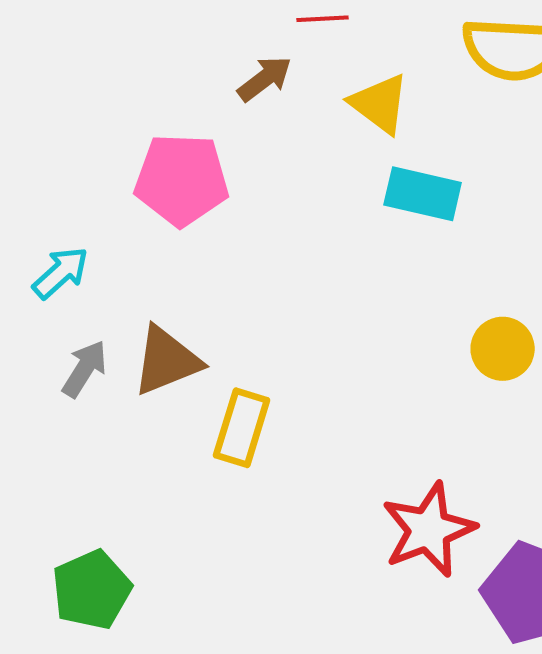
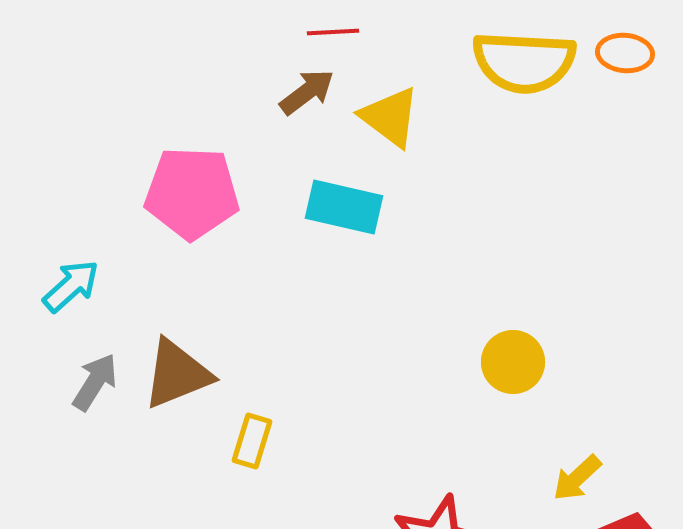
brown arrow: (265, 79) -> (307, 92), moved
cyan rectangle: (423, 194) -> (344, 207), moved
yellow rectangle: (242, 428) -> (252, 441), size x0.7

